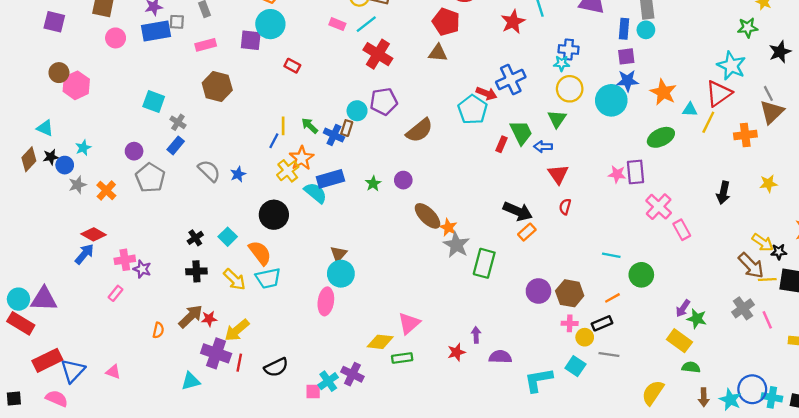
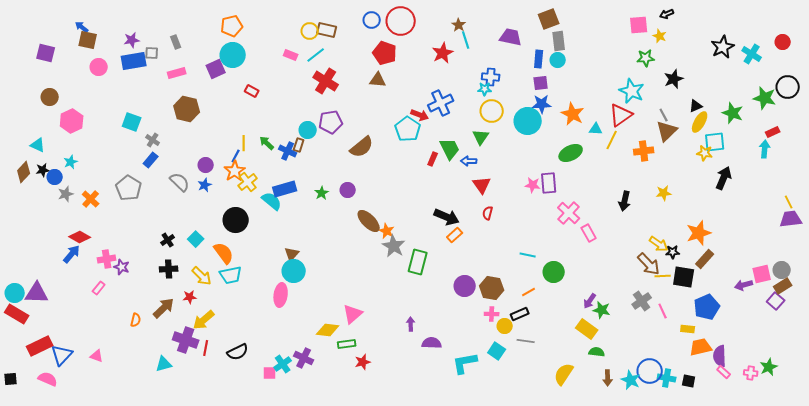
purple square: (251, 40) -> (216, 69), turned -30
pink hexagon: (76, 85) -> (72, 121), moved
purple circle: (134, 151) -> (206, 165), moved
orange star: (302, 158) -> (235, 171), moved
red star: (209, 319) -> (190, 297), moved
red star: (456, 352) -> (363, 362), moved

